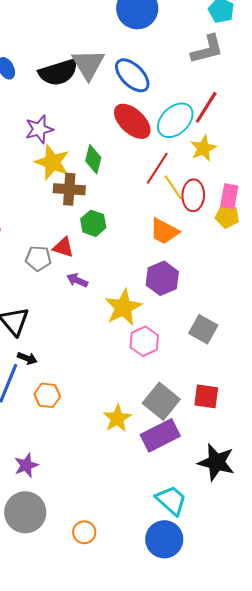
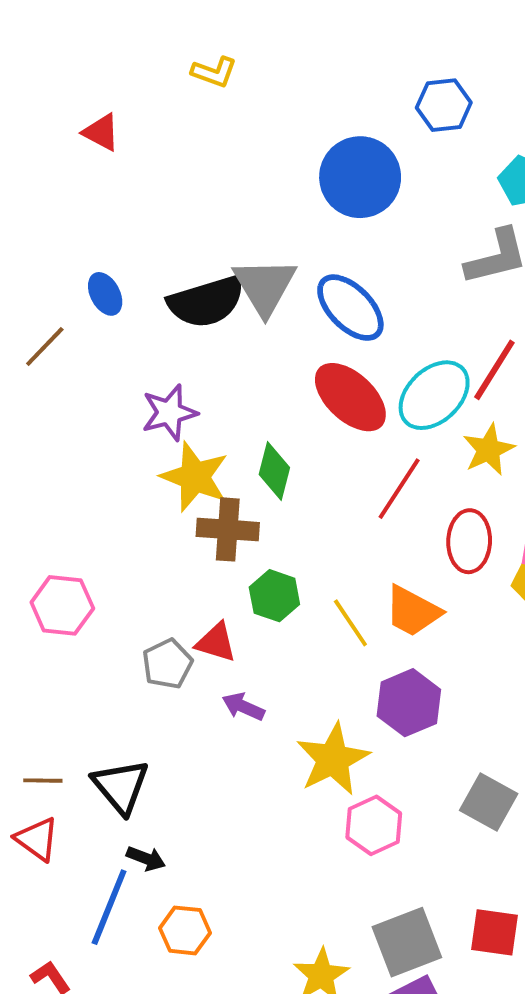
yellow line: (173, 187) -> (350, 623), moved
gray pentagon: (38, 258) -> (167, 664), turned -30
gray square: (161, 401) -> (407, 942), turned 30

